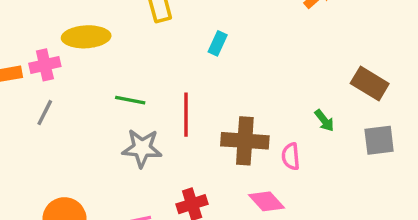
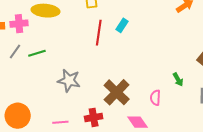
green line: (130, 100) -> (37, 53), moved, turned -36
red line: (186, 115) -> (99, 33), moved
brown cross: (245, 141) -> (117, 92), moved, turned 32

